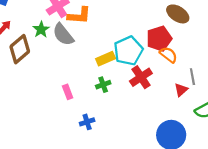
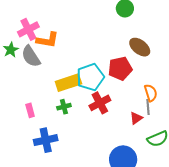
orange semicircle: (168, 55) -> (151, 93), moved, turned 30
yellow rectangle: (106, 59) -> (68, 83), size x1.4
blue cross: (87, 122) -> (46, 140), size x1.6

